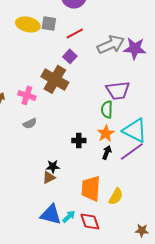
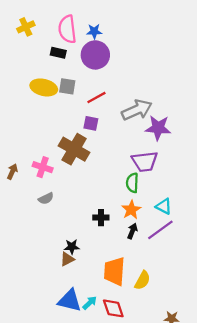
purple star: (135, 48) -> (158, 128), moved
purple square: (70, 56) -> (91, 123), turned -32
cyan triangle: (135, 130) -> (164, 206), size x0.6

